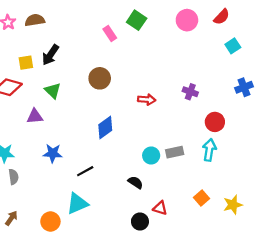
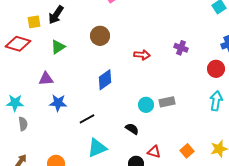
green triangle: (53, 91) -> (58, 47), turned 42
purple triangle: (35, 116) -> (46, 79), moved
red circle: (215, 122) -> (216, 69), moved
cyan arrow: (209, 150) -> (216, 101), moved
orange square: (201, 198) -> (187, 151), moved
cyan triangle: (77, 204) -> (97, 148), moved

